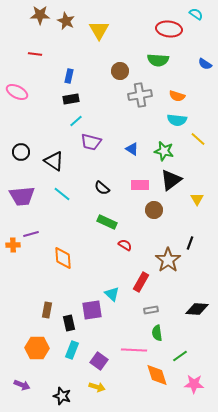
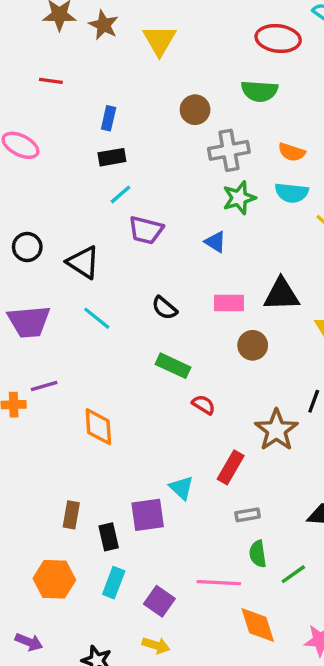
green star: (164, 151) -> (239, 198), moved, turned -30
black triangle: (171, 180) -> (281, 294), turned 35
green line: (180, 356) -> (293, 574), moved

